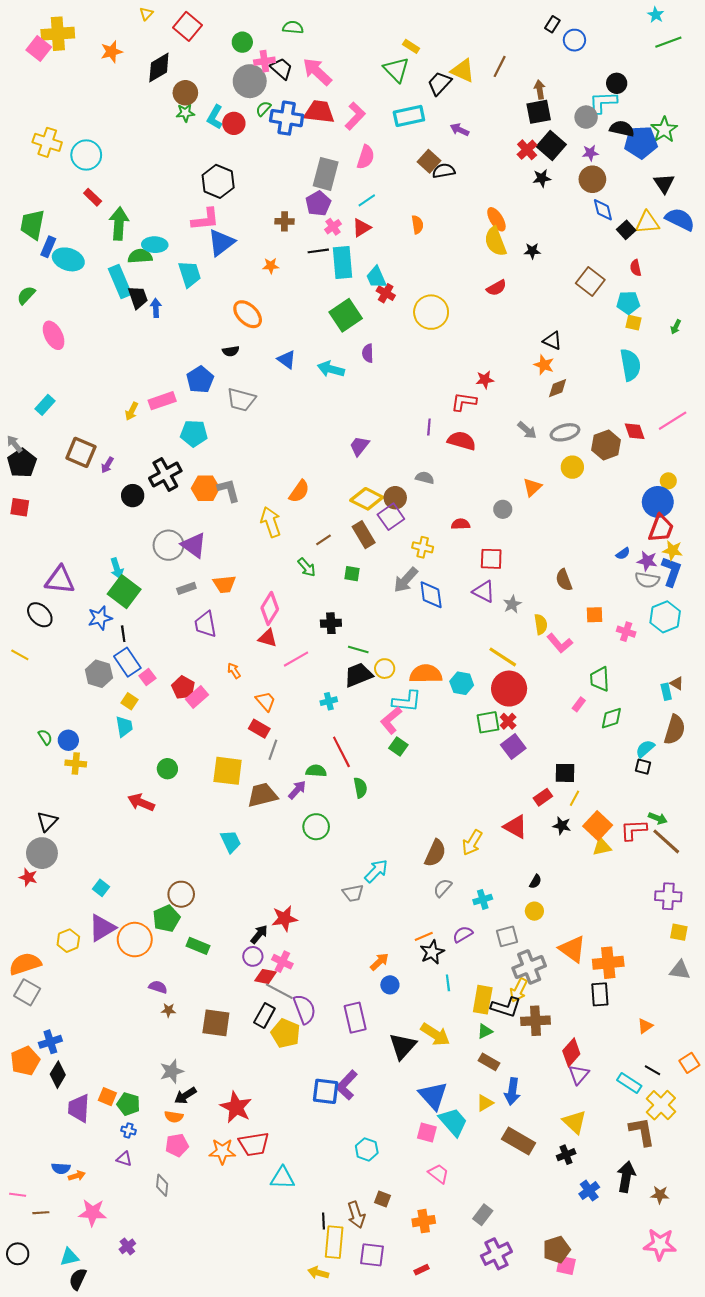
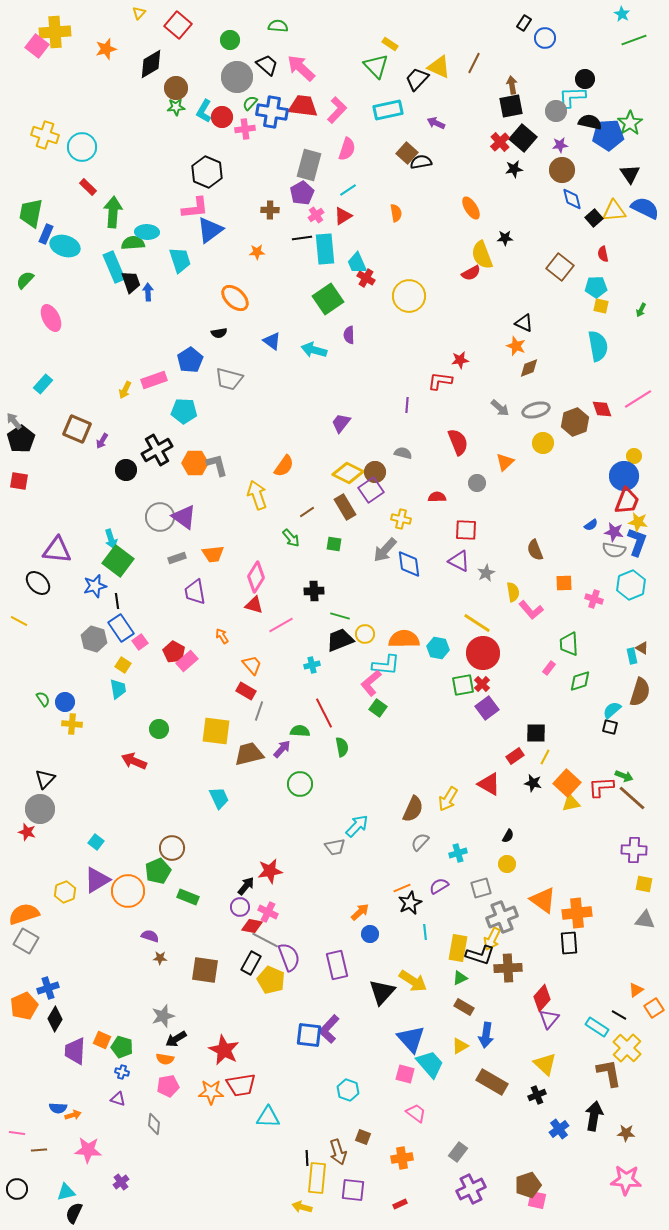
pink cross: (264, 61) -> (245, 129), moved
yellow semicircle: (495, 241) -> (482, 255), moved
red semicircle: (462, 441) -> (458, 442), moved, turned 52
orange triangle: (645, 1026) -> (636, 990), moved

